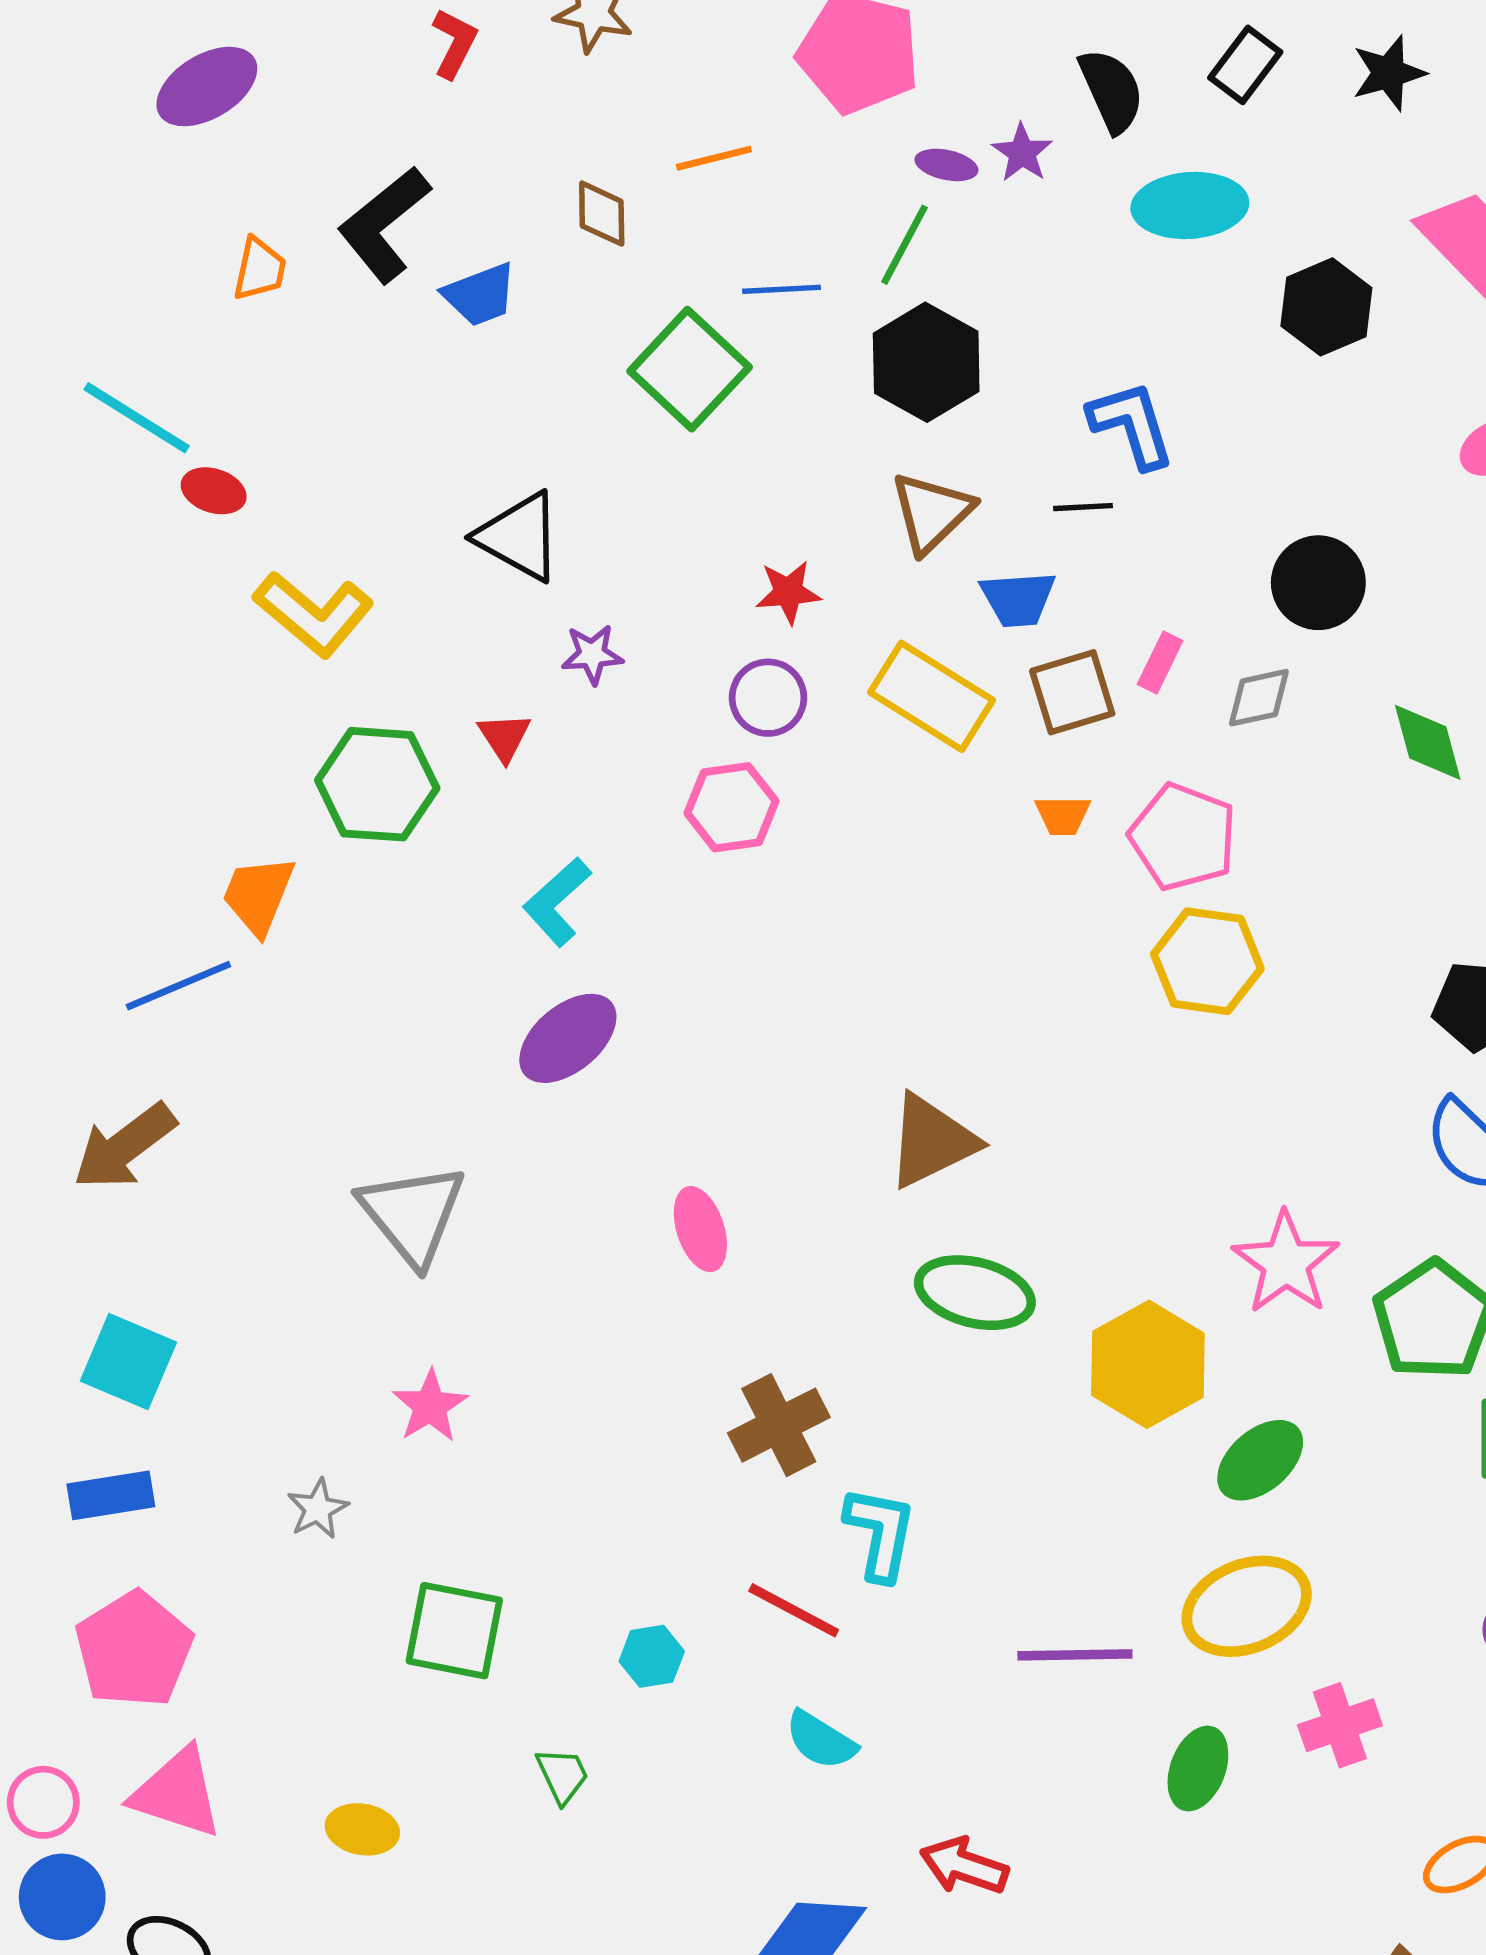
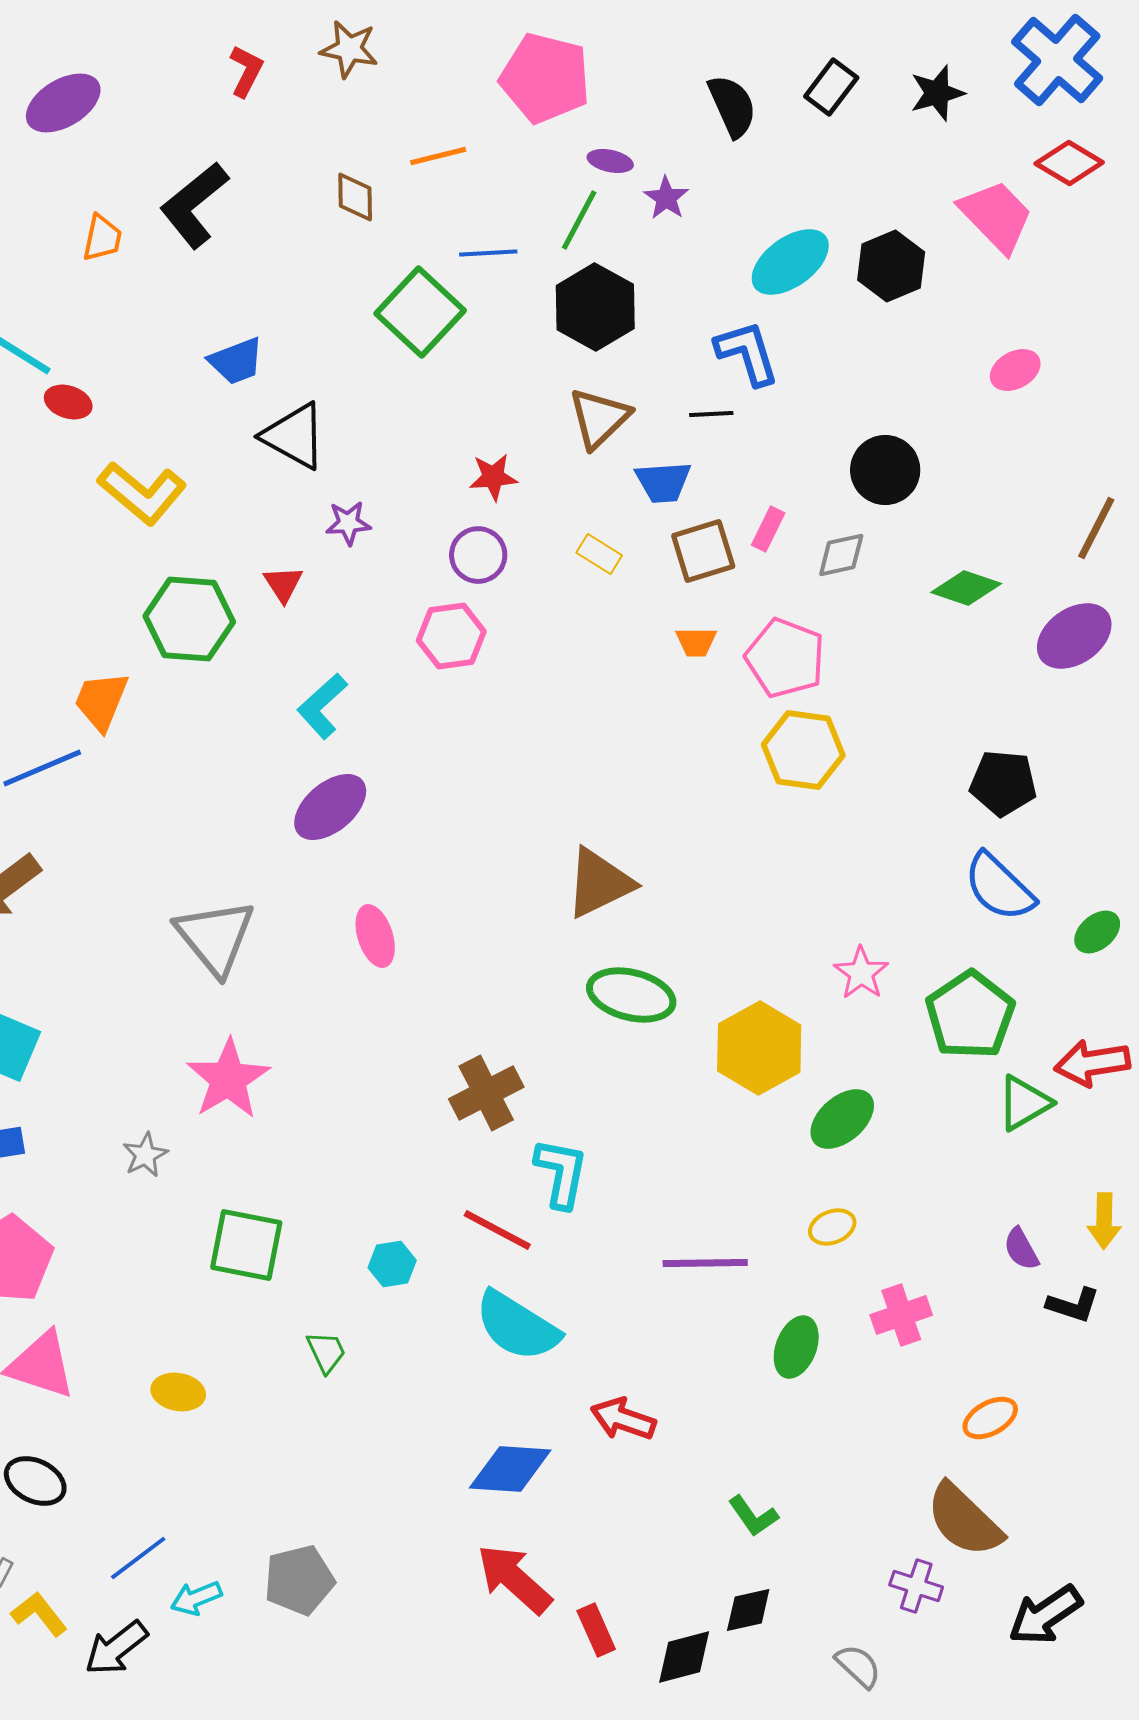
purple star: (1022, 153) -> (666, 198), moved
cyan ellipse: (1190, 205) -> (790, 262), moved, turned -32
blue trapezoid: (480, 295) -> (236, 361), moved
yellow rectangle: (932, 696) -> (599, 554), size x0.5
green diamond: (1428, 742) -> (966, 588), turned -56
pink ellipse: (700, 1229) -> (375, 936), moved
pink star: (1286, 1263) -> (861, 973), size x0.7
pink star: (430, 1406) -> (228, 1079), size x1.5
yellow ellipse: (1247, 1606) -> (832, 1227), size x0.5
cyan semicircle: (821, 1740) -> (517, 1326), size x1.6

